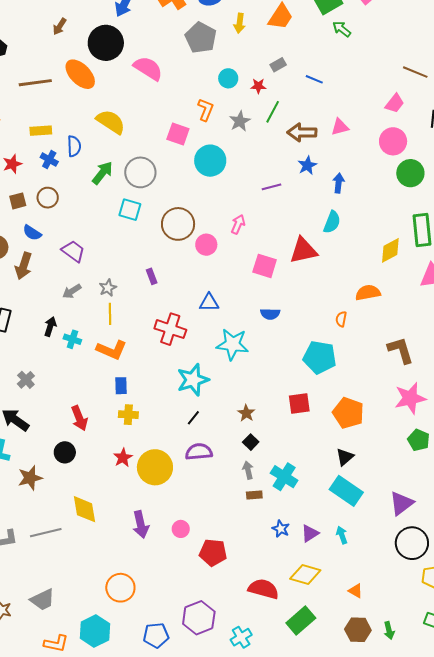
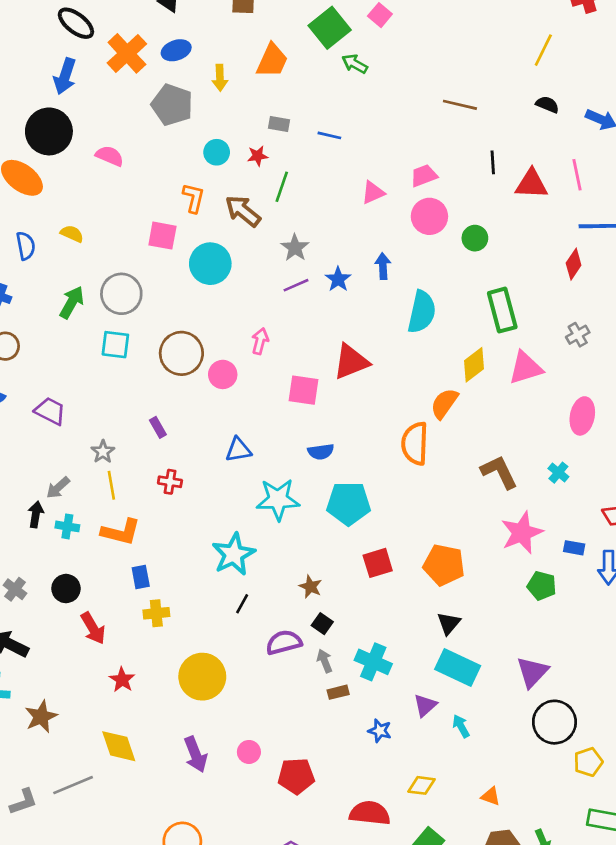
gray rectangle: (278, 65) -> (279, 124), turned 49
pink semicircle: (148, 68) -> (110, 156), size x0.7
pink trapezoid: (395, 103) -> (424, 176), moved, turned -140
gray star: (240, 121) -> (295, 248), moved
yellow semicircle: (111, 122) -> (72, 234), size x0.6
brown arrow: (302, 132) -> (243, 211), moved, turned 48
pink circle: (393, 141) -> (429, 216), moved
blue semicircle: (74, 146) -> (26, 246), moved
blue star: (307, 165) -> (338, 279), moved
green circle: (410, 173) -> (475, 238), size x0.7
cyan semicircle: (332, 222) -> (422, 312), moved, size x1.4
yellow diamond: (390, 250) -> (474, 365), moved
gray arrow: (72, 291) -> (58, 488), moved
orange semicircle: (368, 293) -> (444, 403), turned -35
orange semicircle: (341, 319) -> (415, 444), size x2.0
red cross: (170, 329) -> (170, 482), moved, size x0.6
cyan pentagon: (320, 357) -> (349, 503), moved
black circle: (65, 452) -> (66, 589), moved
purple semicircle: (199, 452) -> (284, 642), moved
red star: (123, 458) -> (122, 680), moved
purple triangle: (310, 533) -> (425, 705), moved
yellow diamond: (305, 574) -> (421, 785), size x0.7

